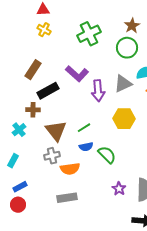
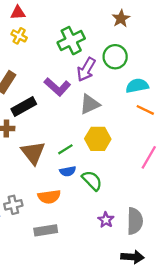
brown star: (132, 26) -> (121, 19), moved
gray triangle: (123, 84) -> (90, 104), moved
purple arrow: (98, 91) -> (86, 69), moved, turned 35
yellow hexagon: (124, 119) -> (98, 139), moved
gray cross: (52, 156) -> (13, 205), moved

